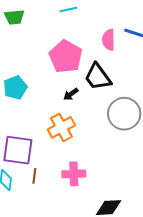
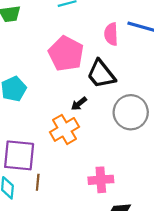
black arrow: (71, 94) -> (79, 104), moved
pink cross: (74, 174) -> (101, 180), moved

